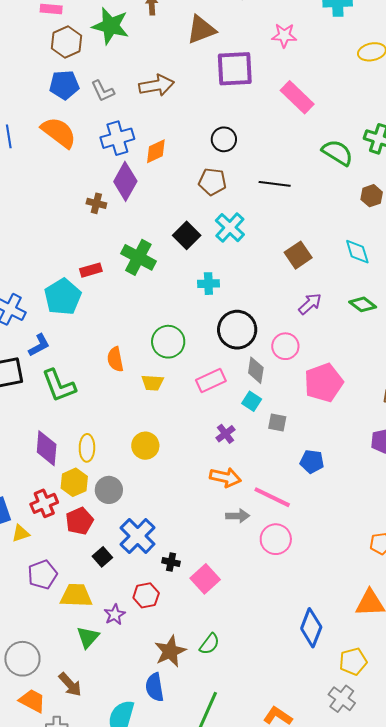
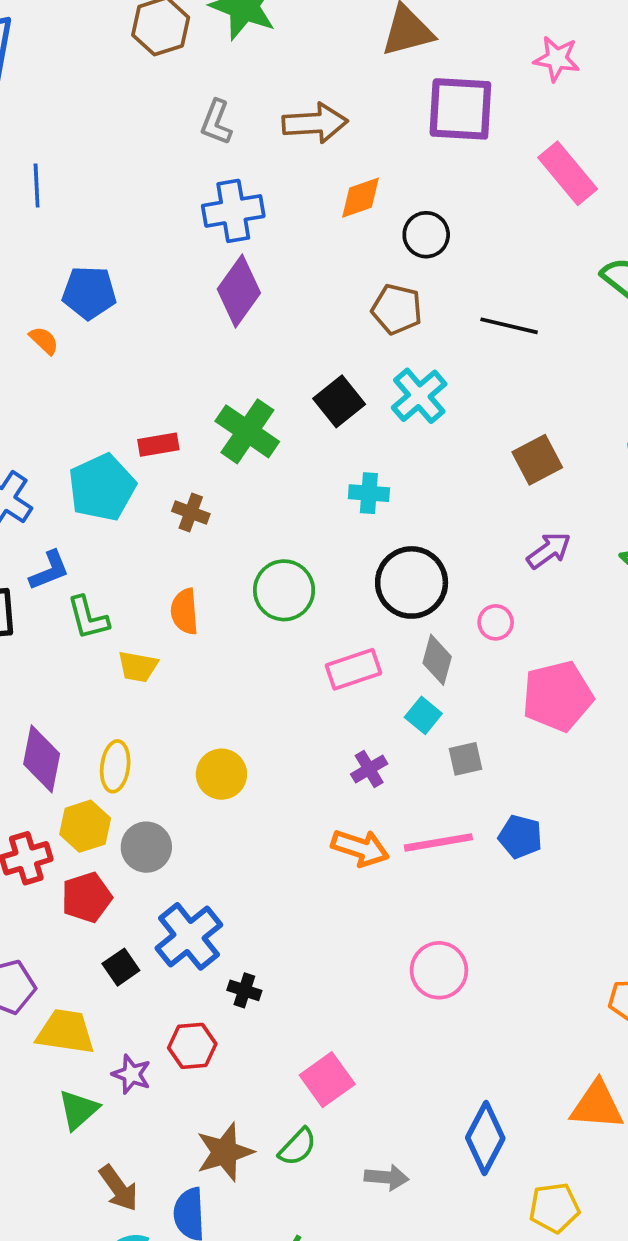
blue pentagon: (64, 85) -> (89, 293), moved
gray L-shape: (103, 91) -> (216, 122), turned 40
orange semicircle: (59, 132) -> (44, 340), moved, size x0.5
orange diamond: (156, 151) -> (360, 198), moved
brown cross: (96, 203) -> (191, 513), moved
pink circle: (285, 346) -> (496, 622), size x0.7
yellow trapezoid: (152, 383) -> (138, 667), moved
green L-shape: (59, 386) -> (88, 618), moved, size x0.7
gray square: (277, 422) -> (466, 759), turned -30
pink line: (272, 497) -> (438, 842), moved, turned -42
gray arrow: (238, 516) -> (387, 1177), moved
pink square: (205, 579) -> (327, 1080), moved
purple star: (115, 615) -> (131, 1074), turned -30
brown arrow: (70, 685) -> (119, 1188), moved

